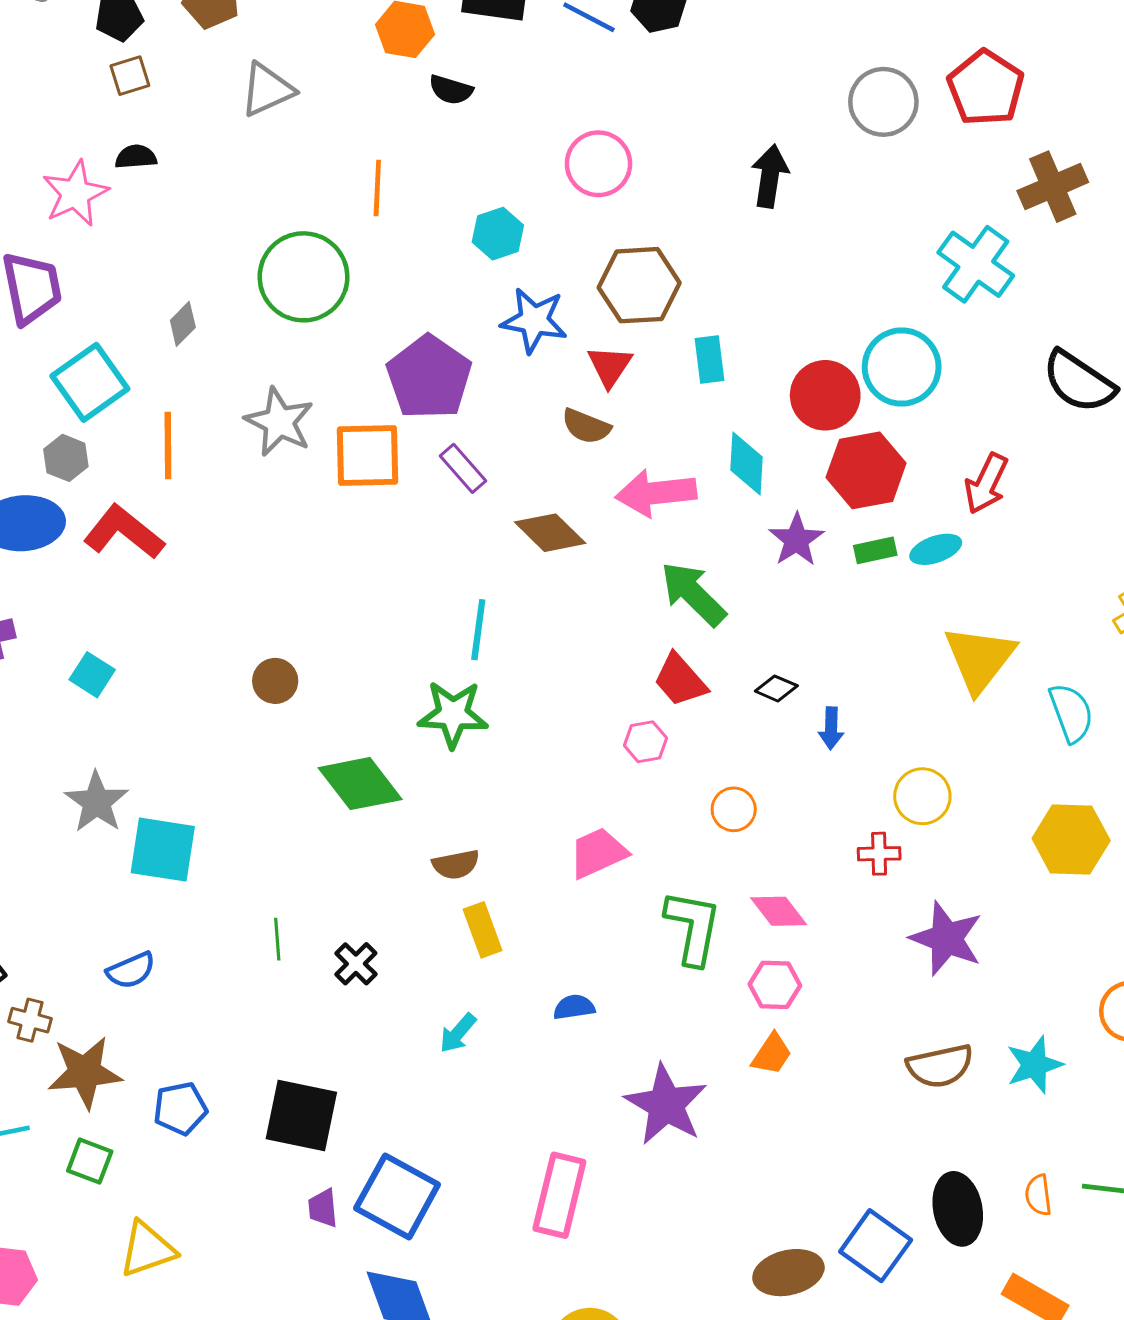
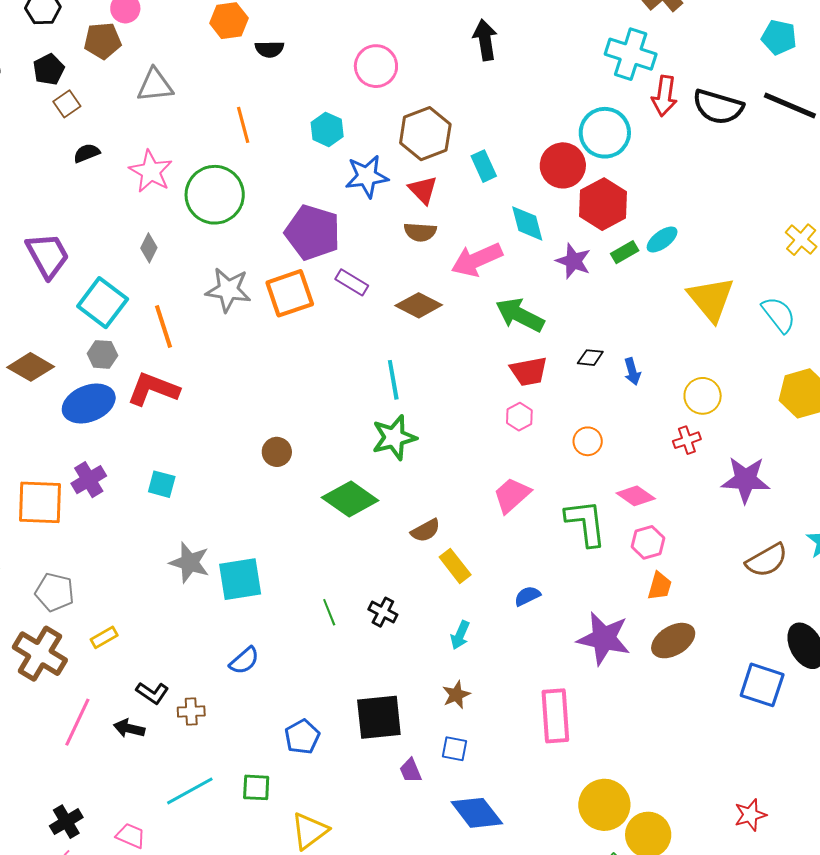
gray triangle: (267, 90) -> (155, 85), turned 36
pink star: (75, 193) -> (151, 171), moved
red arrow: (986, 484) -> (664, 96), moved
red trapezoid: (680, 680) -> (529, 371), turned -42
brown star: (85, 1072) -> (456, 695), moved, size x0.6
blue square: (397, 1196) -> (455, 749), size x0.5
brown ellipse: (788, 1273) -> (673, 641), moved

